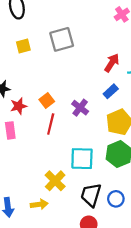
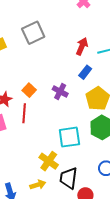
red line: (51, 124) -> (24, 113), moved
black trapezoid: (91, 195) -> (69, 178), moved

